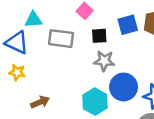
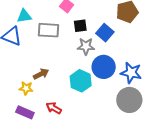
blue square: (128, 25) -> (105, 33), moved, turned -30
yellow star: (17, 72) -> (26, 88), moved
brown arrow: (40, 102) -> (41, 74), moved

